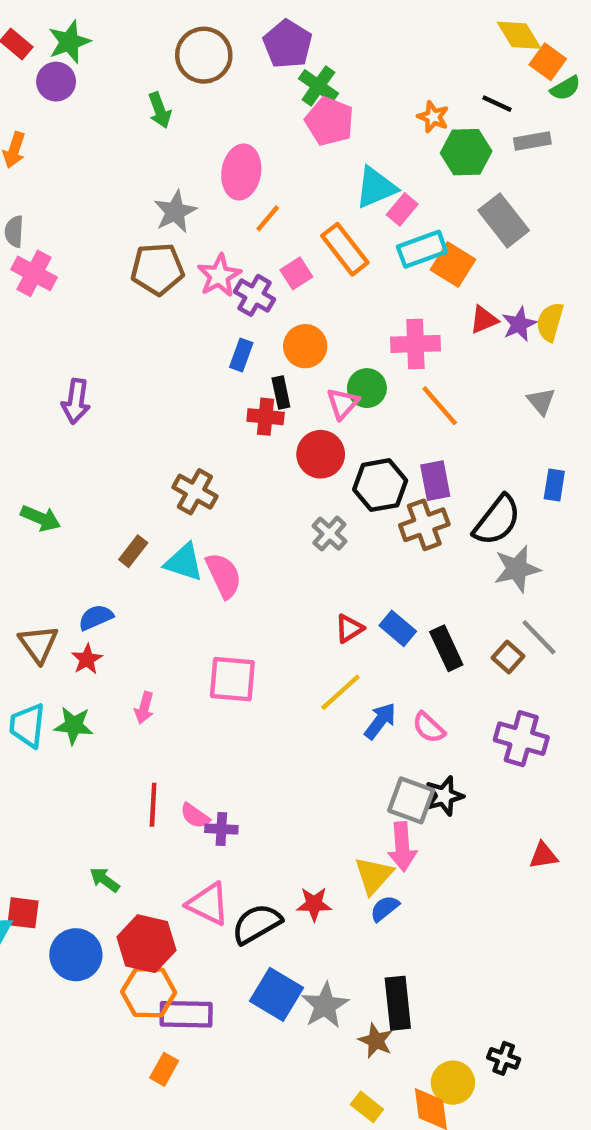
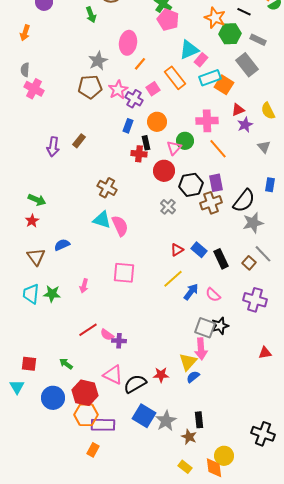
orange star: (433, 117) -> (215, 18), size x1.5
gray rectangle: (532, 141) -> (258, 40), moved, turned 35
yellow semicircle: (550, 322) -> (268, 111), turned -42
purple star: (519, 324) -> (245, 125), moved
brown rectangle: (133, 551) -> (79, 141), moved
red star: (87, 659) -> (32, 221), moved
red line: (153, 805) -> (88, 330), turned 54
red square: (23, 913) -> (29, 364), moved
black rectangle: (398, 1003) -> (199, 420), size x0.7
black cross: (504, 1058) -> (263, 434), moved, size x1.6

